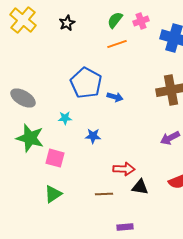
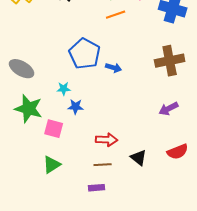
blue star: (93, 136) -> (76, 107), moved
red arrow: (124, 169) -> (107, 140), moved
black triangle: (140, 187) -> (139, 158), turned 30
purple rectangle: (125, 227) -> (97, 188), moved

